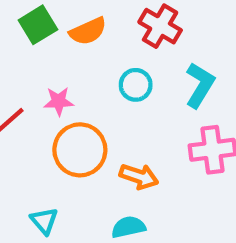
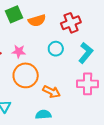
red cross: (160, 26) -> (71, 23), turned 30

